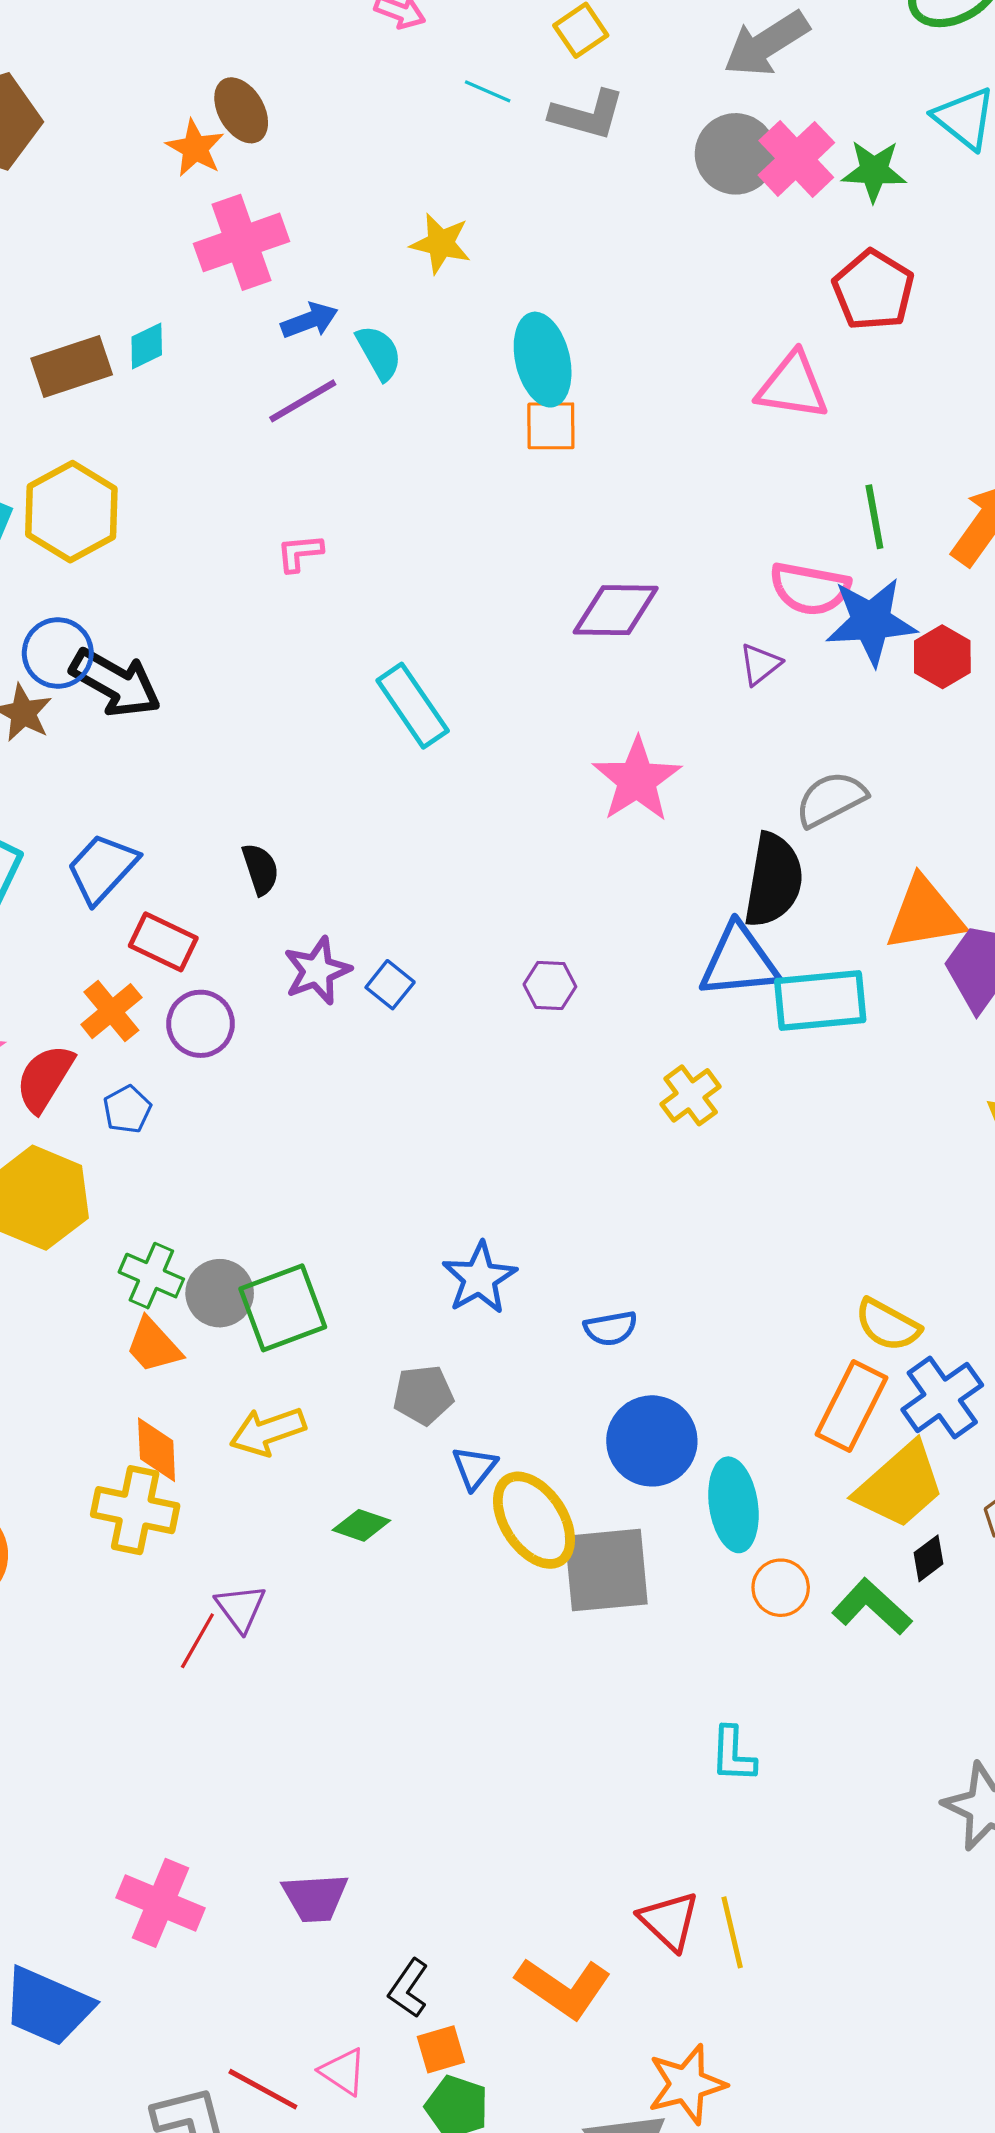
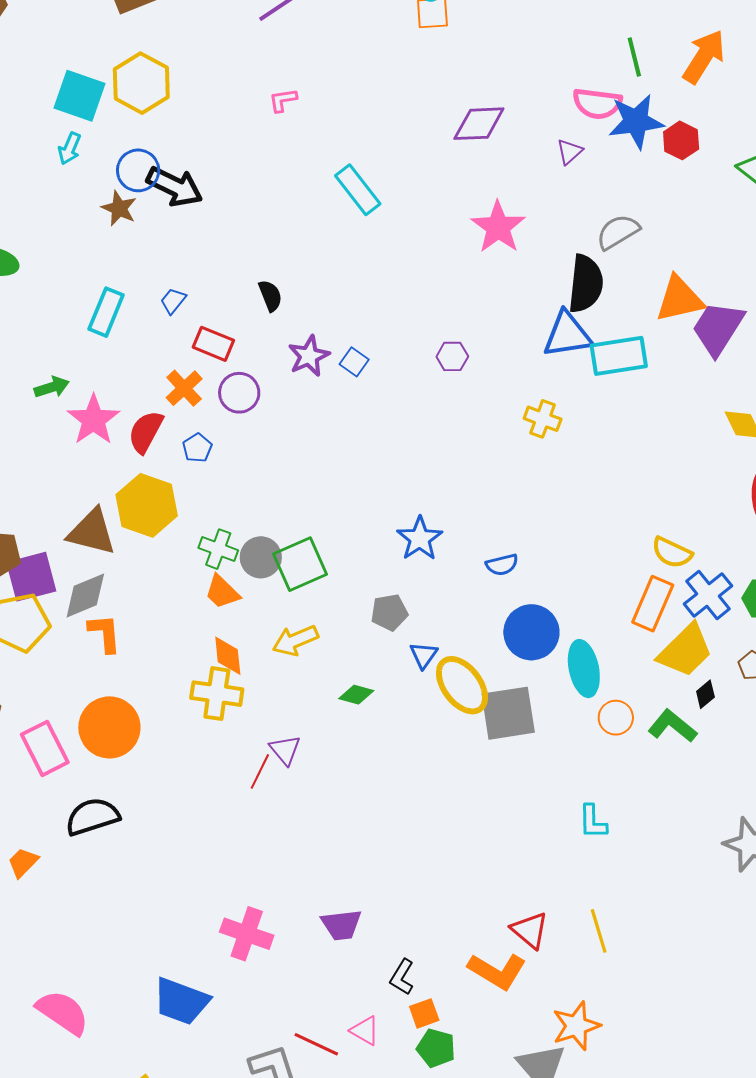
blue trapezoid: (102, 868) -> (173, 301), size x0.6
yellow cross: (691, 1095) -> (543, 419), turned -30
red triangle: (669, 1921) -> (530, 930), moved

